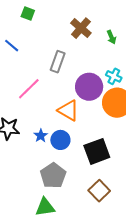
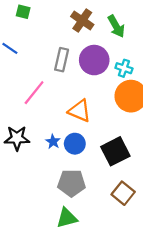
green arrow: (111, 37) -> (116, 26), size x1.5
purple circle: (89, 87) -> (94, 60), moved
gray pentagon: (53, 176) -> (72, 183), turned -30

